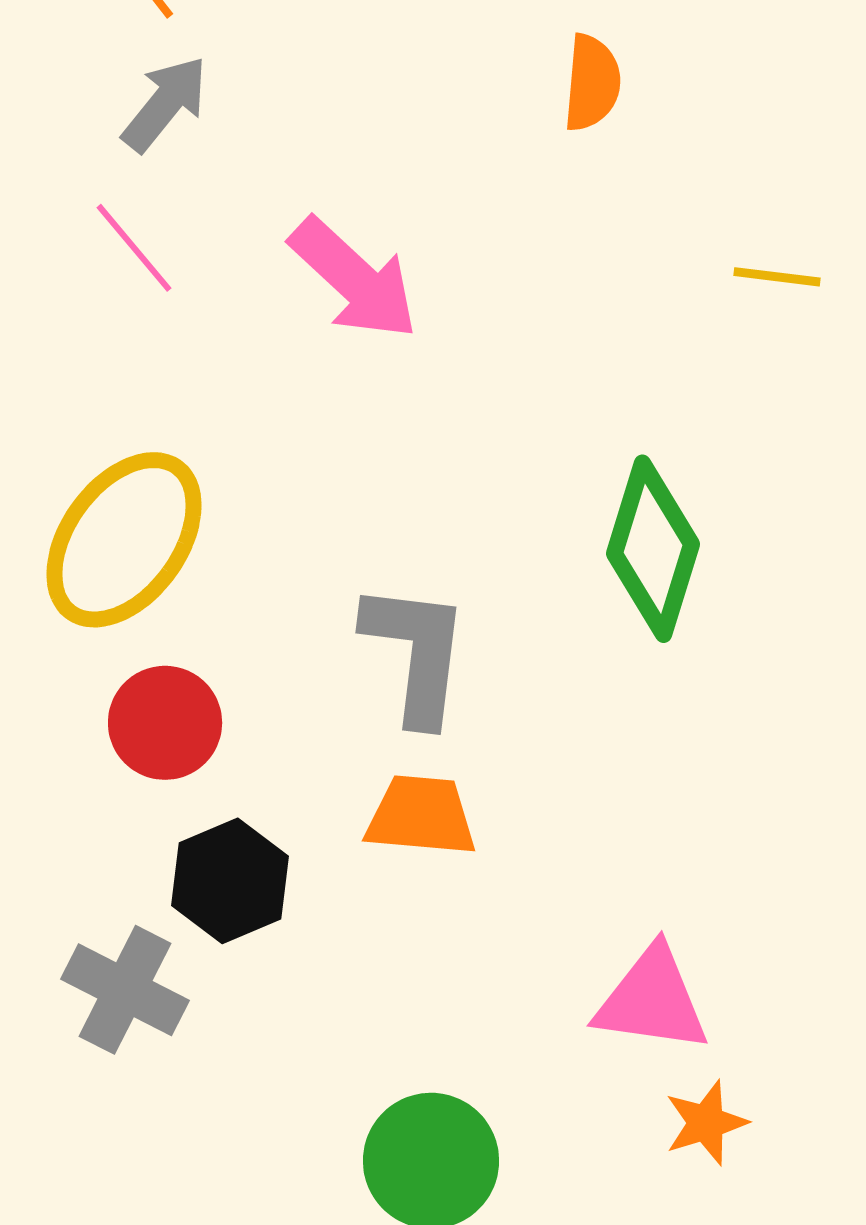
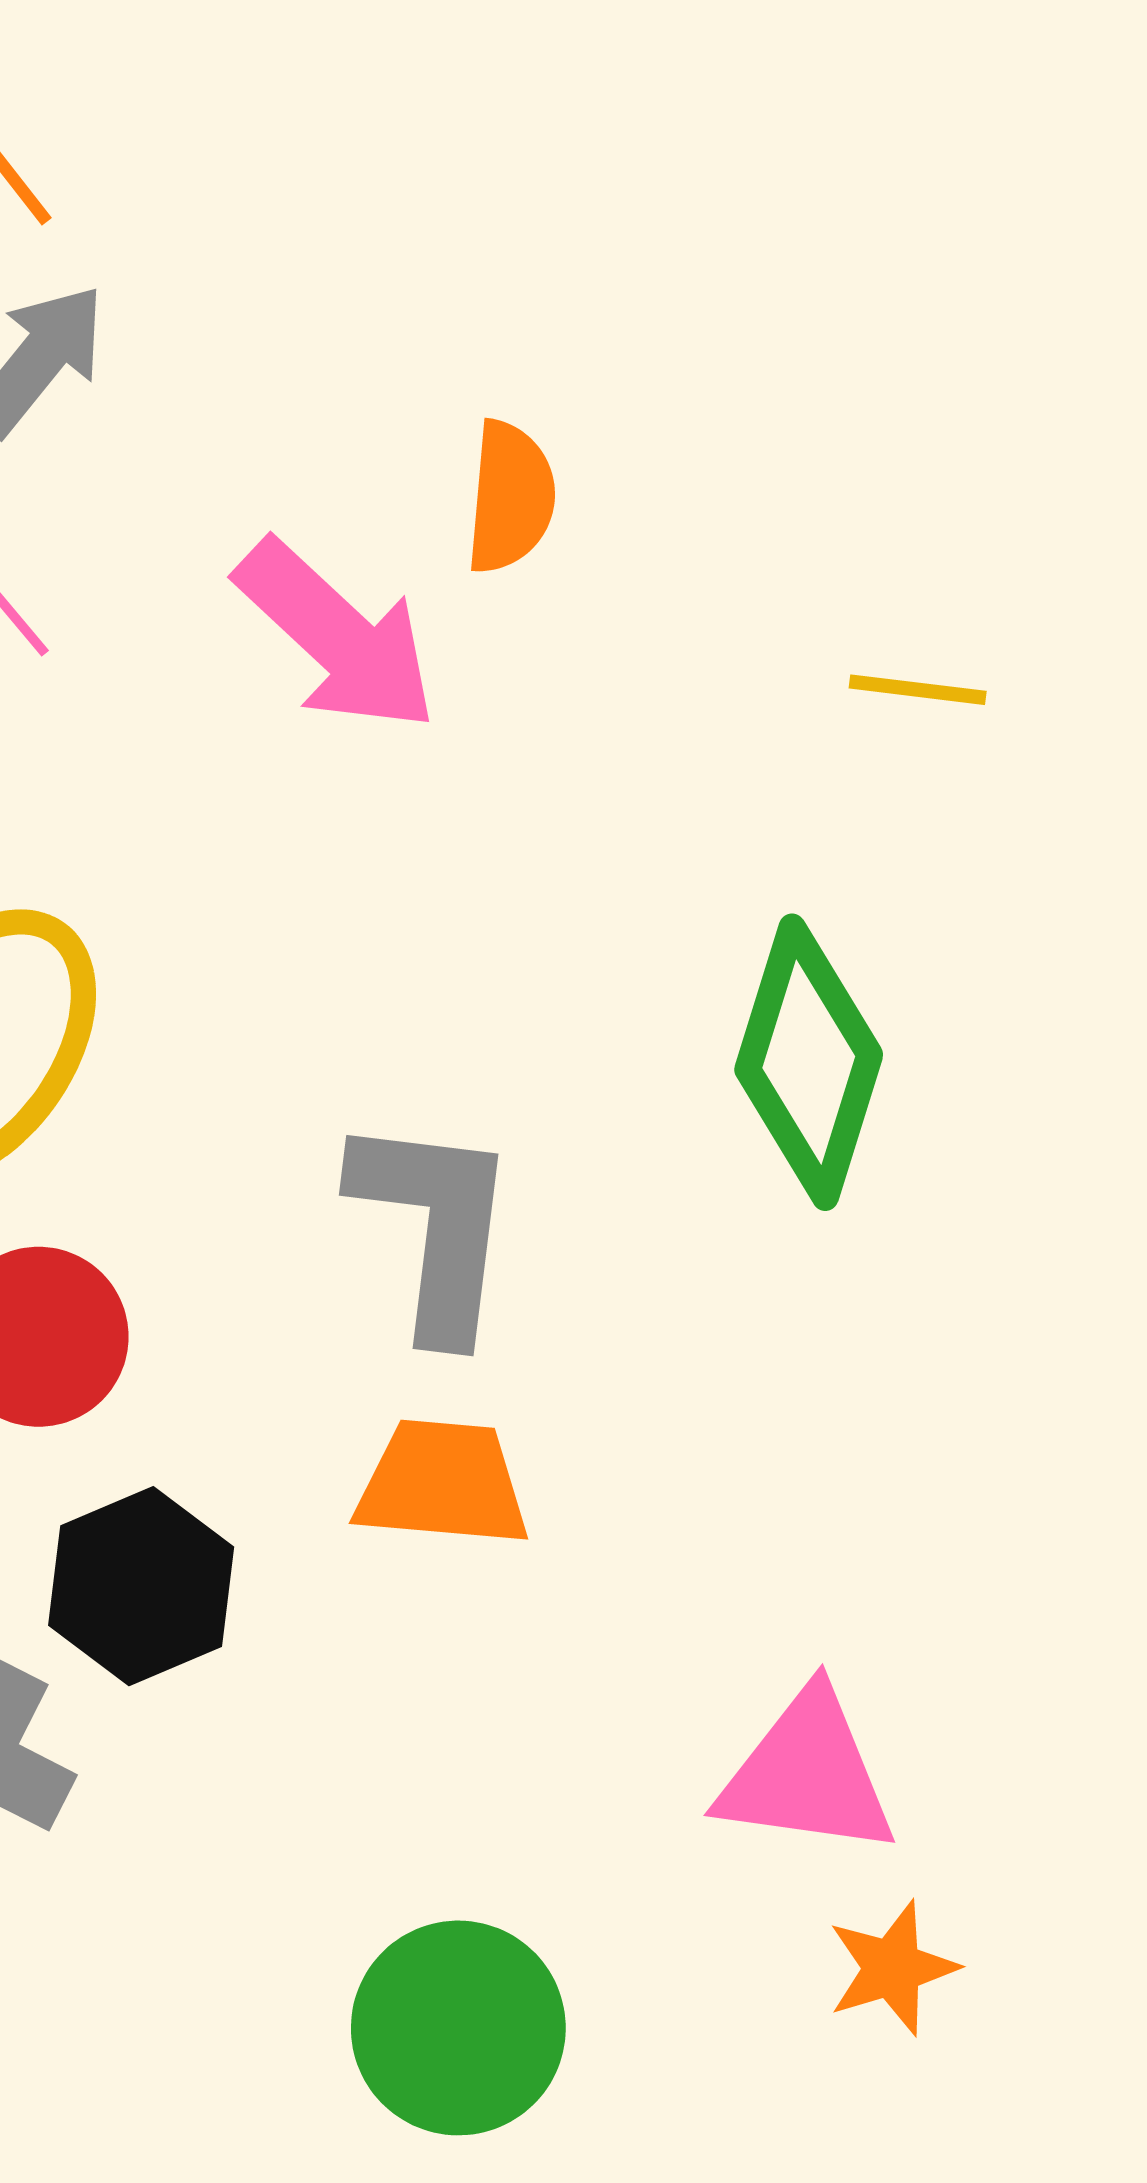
orange semicircle: (592, 83) -> (510, 497), moved
yellow line: (777, 277) -> (918, 690), moved

